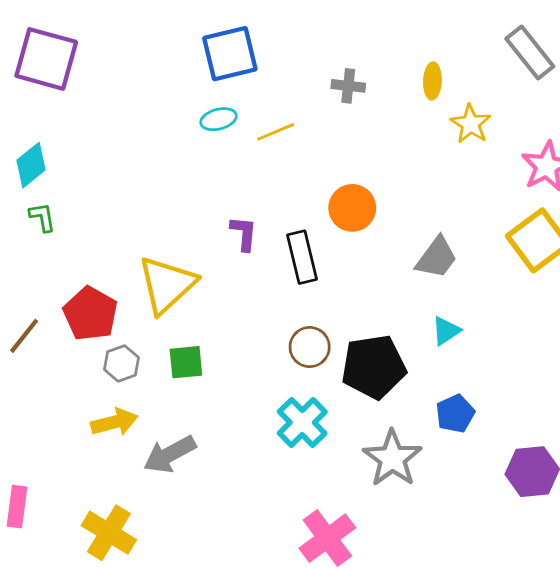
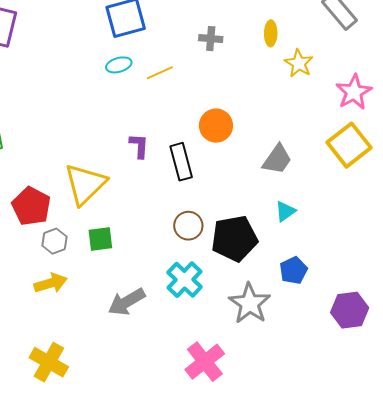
gray arrow: (170, 454) -> (127, 302), moved

